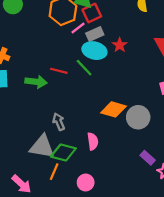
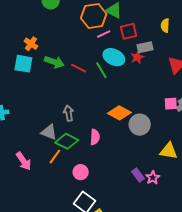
red square: (92, 13) -> (129, 31), moved
gray rectangle: (95, 34) -> (145, 47), moved
green arrow: (36, 82) -> (54, 62), moved
gray triangle: (42, 147) -> (49, 132), size x0.7
purple rectangle: (148, 158) -> (138, 175), moved

